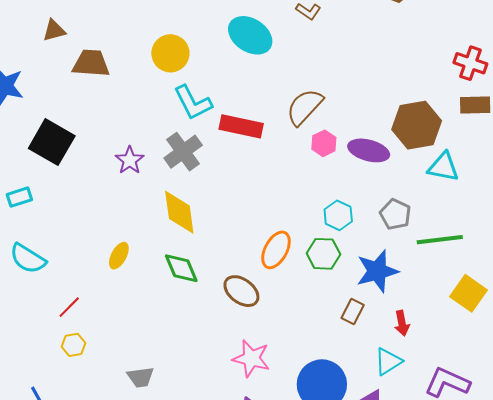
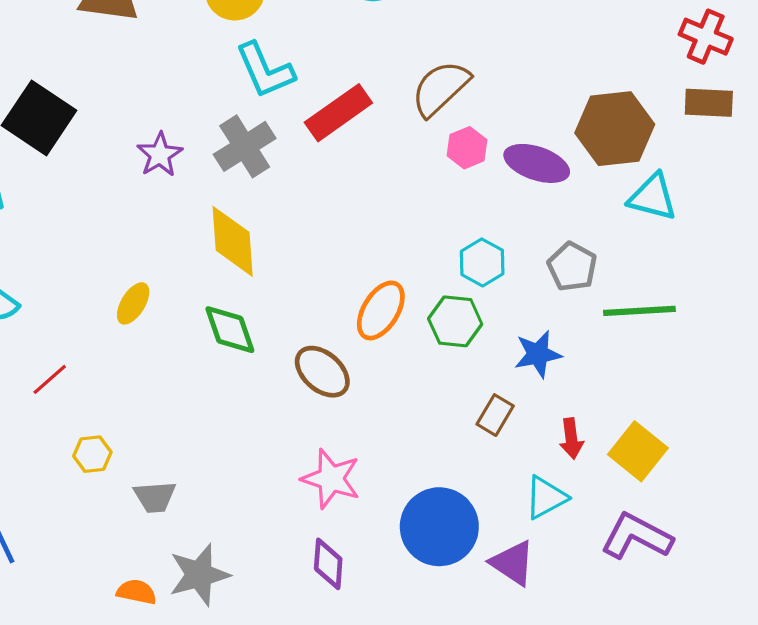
red rectangle: (241, 126) -> (338, 113), turned -51
blue star: (377, 271) -> (538, 354), size x0.7
yellow square: (468, 293) -> (638, 451), moved
yellow hexagon: (73, 345) -> (92, 454), moved

